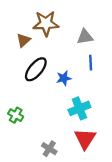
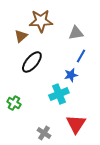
blue line: (91, 63) -> (81, 56), turned 32
blue star: (64, 78) -> (71, 75), moved
cyan cross: (79, 108) -> (59, 94), moved

